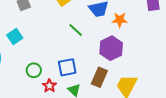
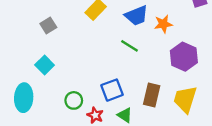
green line: (76, 30) -> (130, 46), moved
purple hexagon: (111, 48) -> (184, 57), moved

